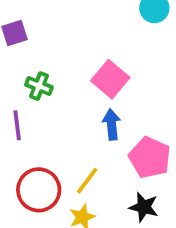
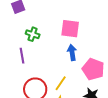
pink square: (110, 79) -> (70, 29), turned -30

